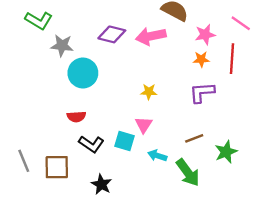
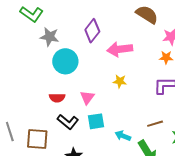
purple diamond: (112, 34) -> (92, 31), turned -70
pink arrow: (151, 36) -> (120, 49), moved
pink triangle: (144, 125) -> (87, 97), moved
cyan square: (124, 141) -> (96, 121), turned -30

